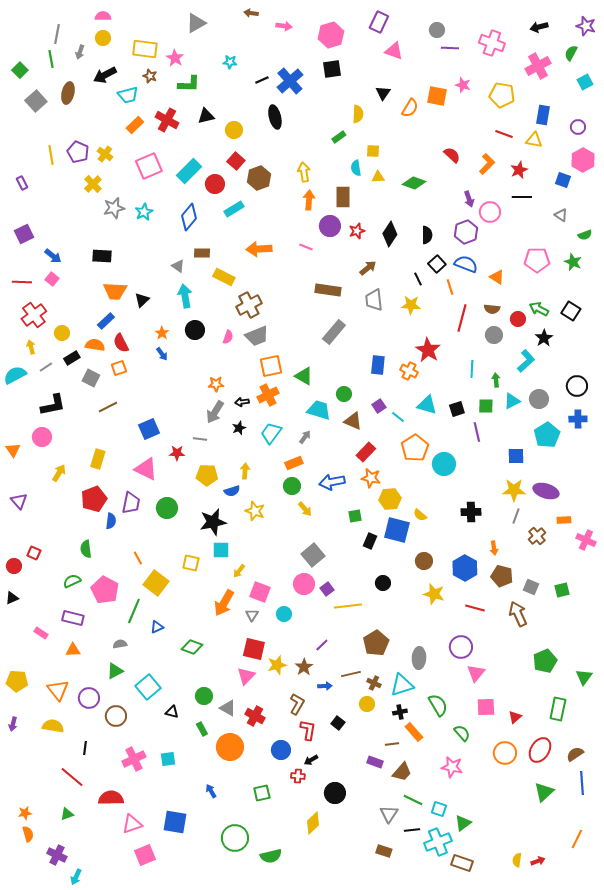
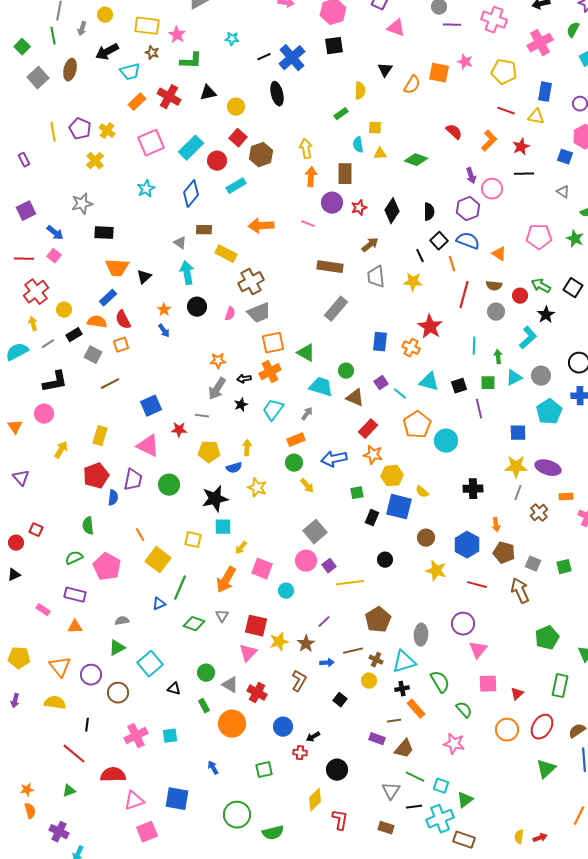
gray star: (114, 208) -> (82, 204), moved
green line: (134, 611) -> (180, 588), moved
gray triangle: (252, 615) -> (222, 616), moved
red L-shape: (308, 730) -> (340, 820), moved

